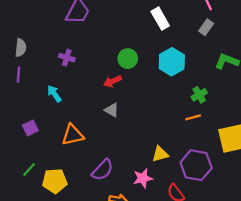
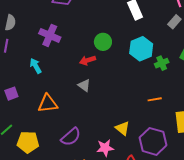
purple cross: (67, 58) -> (50, 35), size x1.5
green cross: (199, 95) -> (162, 63), moved
yellow triangle: (160, 154) -> (123, 128), turned 49

